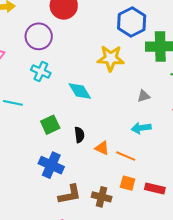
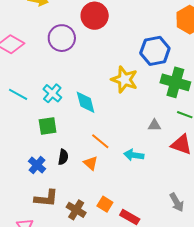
cyan cross: (41, 72) -> (52, 93), moved
gray triangle: (144, 96) -> (154, 125), moved
black semicircle: (79, 135) -> (63, 157), moved
orange line: (126, 156) -> (100, 141), moved
blue cross: (51, 165) -> (37, 165), size x0.7

